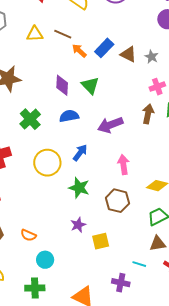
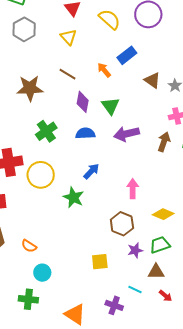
yellow triangle: (35, 34) -> (68, 37), moved, turned 42
brown line: (63, 34) -> (68, 74), moved
blue rectangle: (104, 48) -> (127, 55), moved
purple arrow: (110, 125) -> (127, 134), moved
yellow circle: (47, 163) -> (41, 175), moved
green star: (79, 188) -> (73, 197), moved
purple star: (78, 225) -> (135, 250), moved

